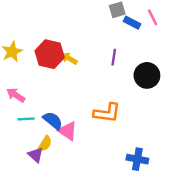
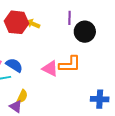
black circle: (147, 75) -> (85, 32), moved
blue semicircle: (53, 121) -> (14, 65), moved
pink triangle: (68, 131) -> (50, 69), moved

